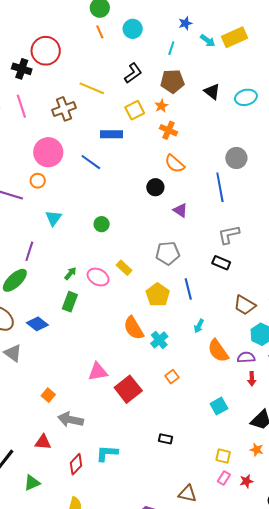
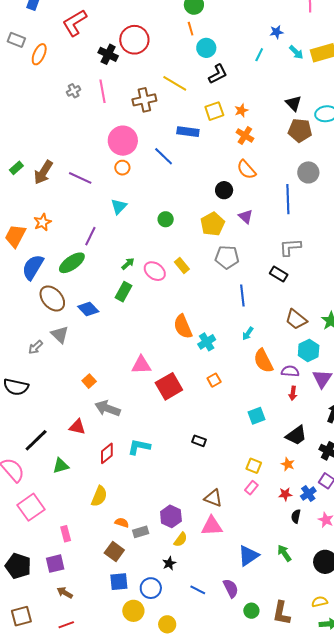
cyan circle: (133, 29) -> (206, 48), moved
brown pentagon: (172, 81) -> (300, 130), moved
orange circle: (38, 181) -> (122, 168), moved
yellow pentagon: (158, 295) -> (213, 224), moved
red star: (246, 481) -> (285, 494), moved

